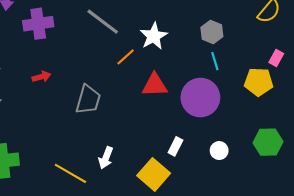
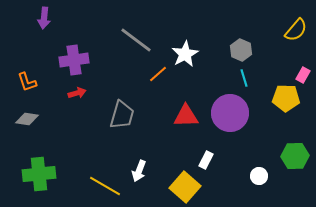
purple cross: (38, 24) -> (74, 60), moved
red triangle: (155, 85) -> (186, 116), moved
white circle: (219, 151) -> (259, 176), moved

